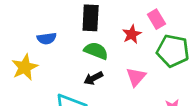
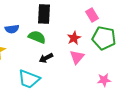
red star: (132, 34) -> (74, 38), moved
green semicircle: (96, 51) -> (37, 37), moved

